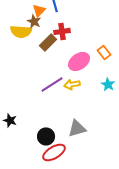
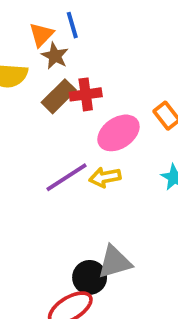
brown star: (34, 21) -> (55, 56), moved
red cross: (62, 31) -> (86, 94), moved
black circle: (46, 136) -> (90, 277), moved

